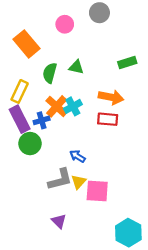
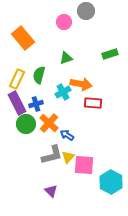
pink circle: (65, 24) -> (64, 22), moved
green triangle: (76, 67) -> (66, 58), turned -32
green semicircle: (50, 73) -> (39, 75), moved
orange arrow: (111, 97) -> (81, 84), moved
orange cross: (57, 106) -> (49, 123), moved
cyan hexagon: (128, 233) -> (111, 182), moved

